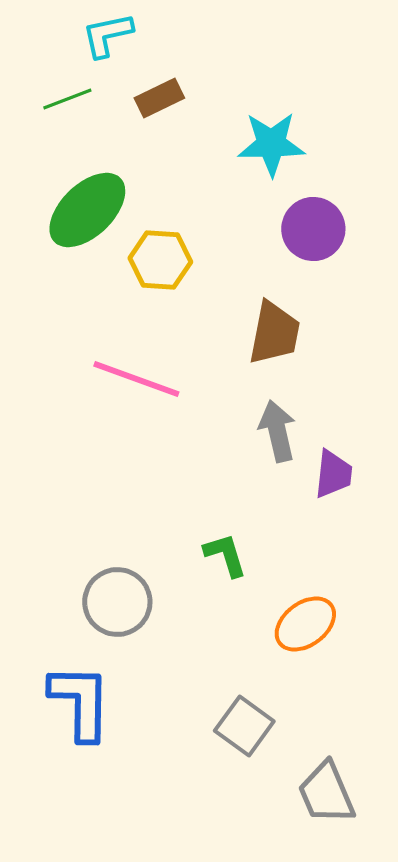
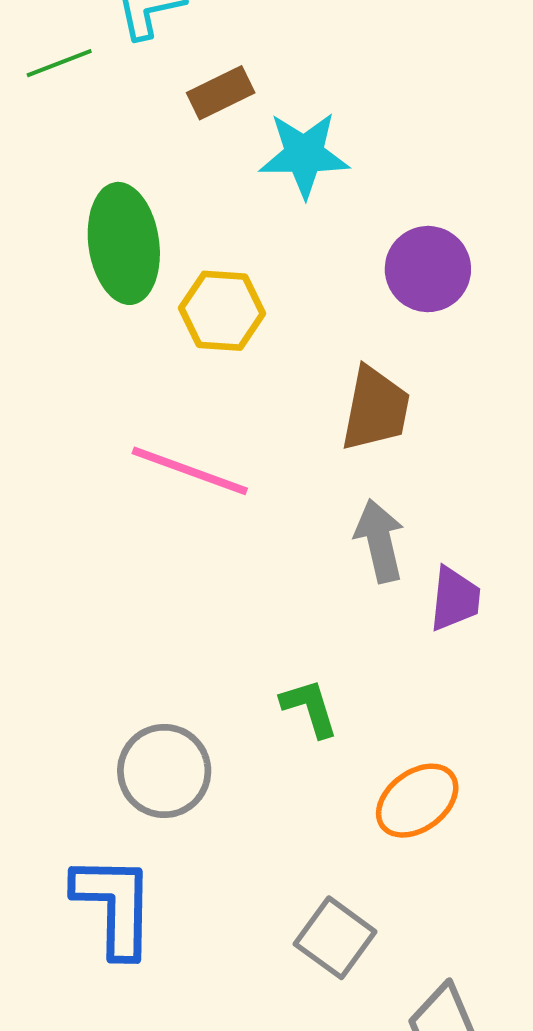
green line: (67, 99) -> (59, 63), moved
cyan star: (271, 144) -> (304, 155), moved
green ellipse: (87, 210) -> (124, 243), turned -54

